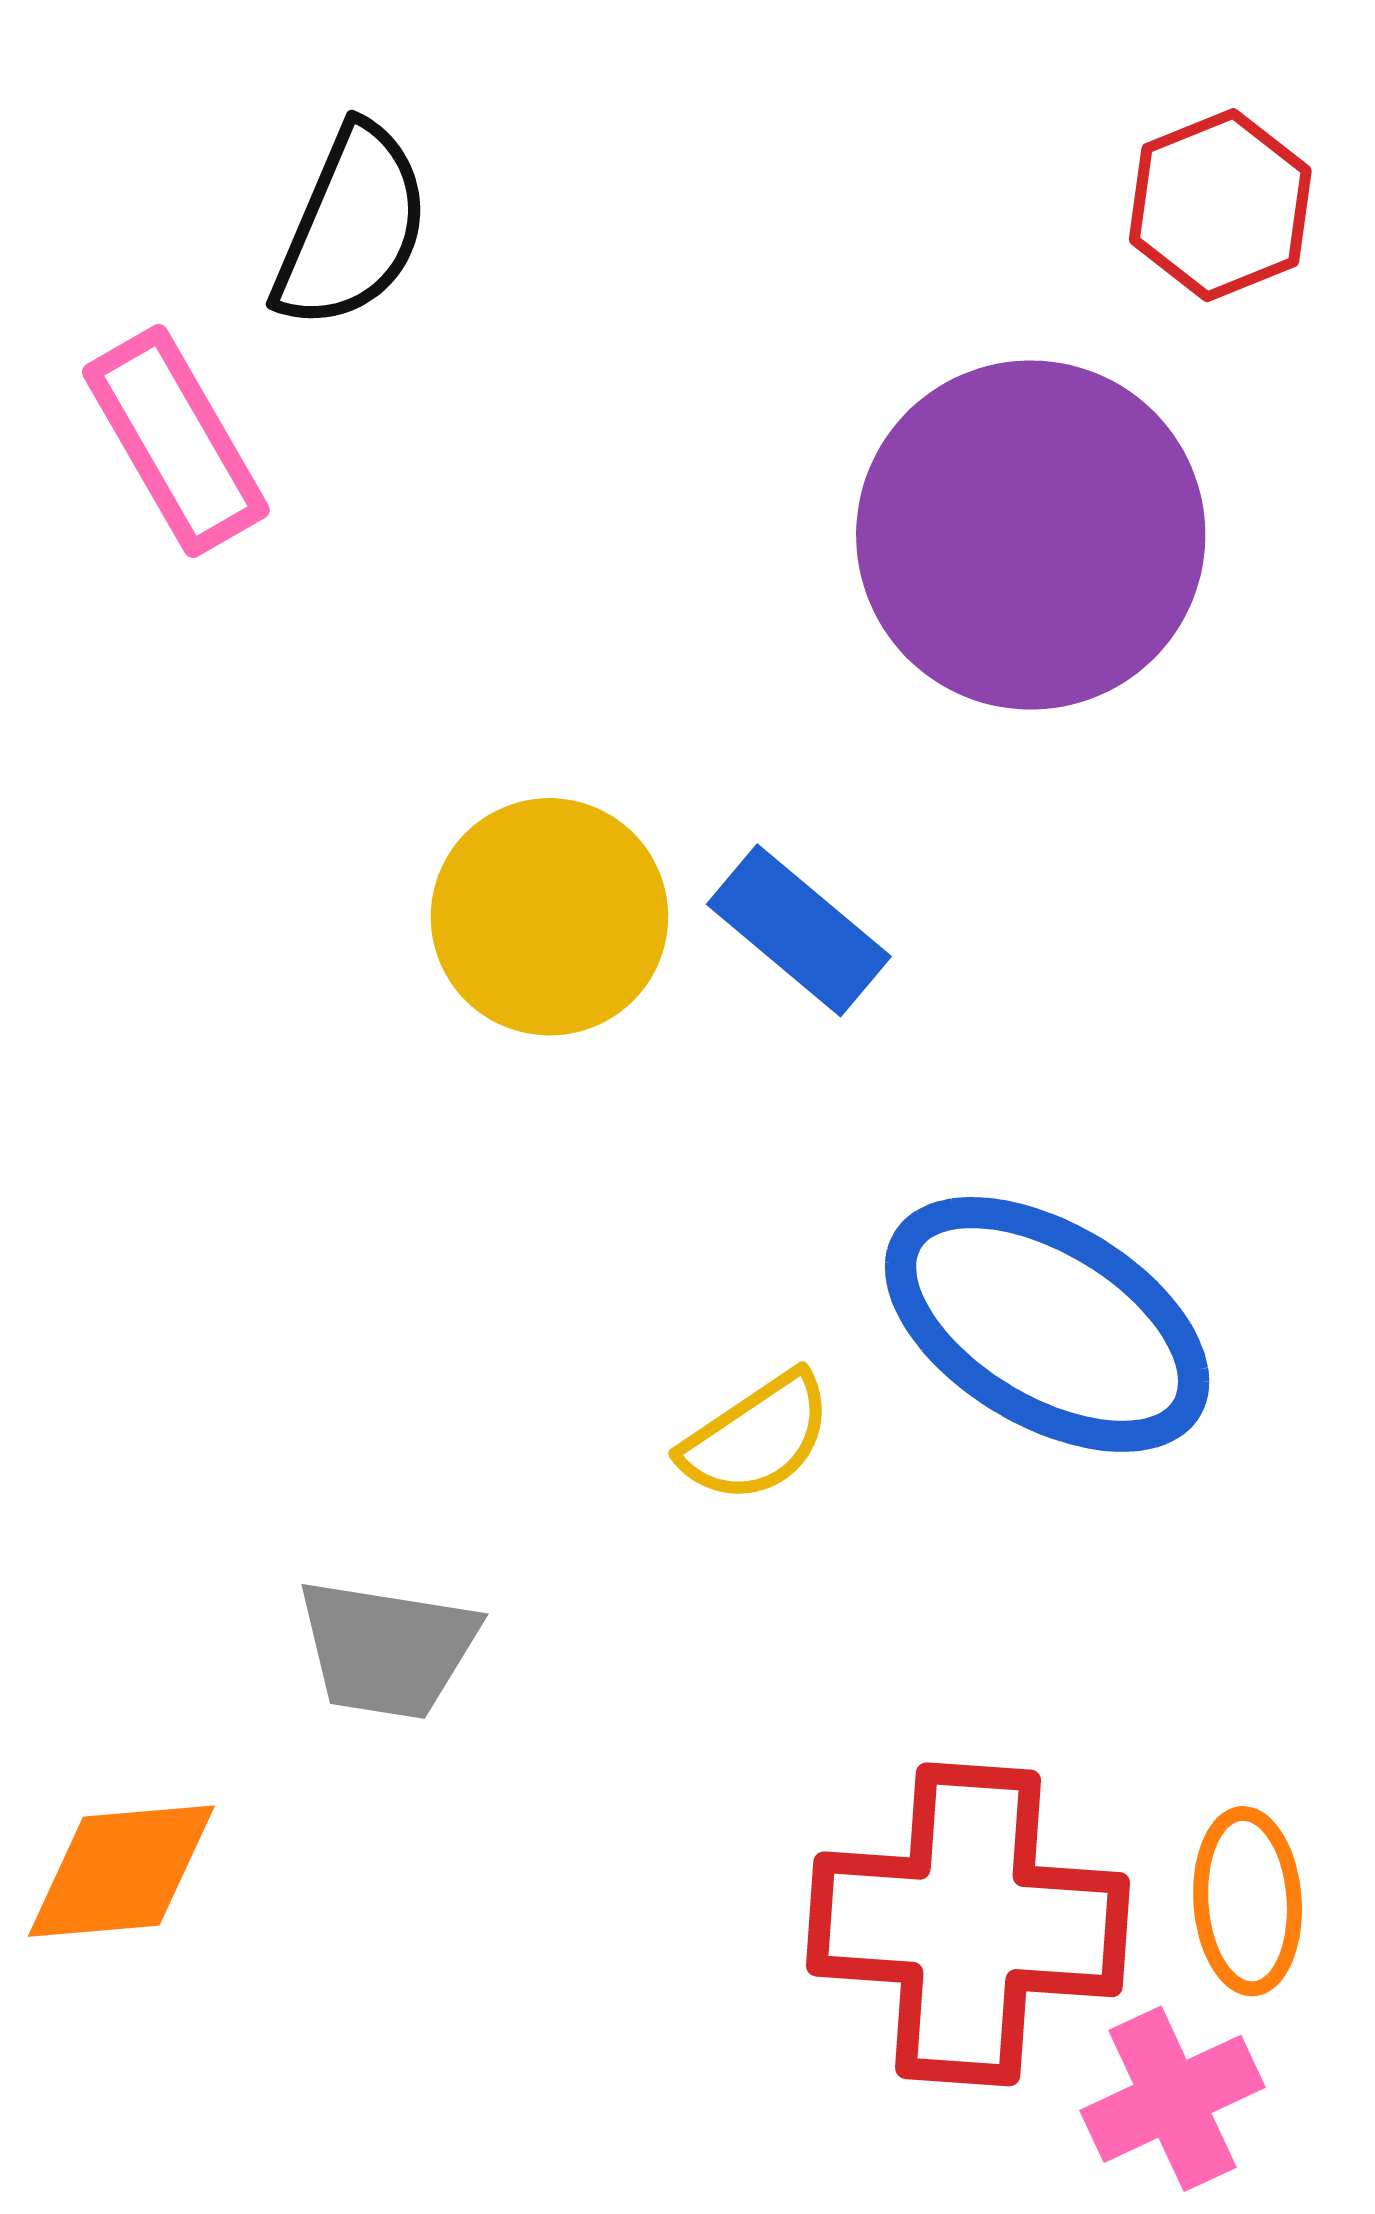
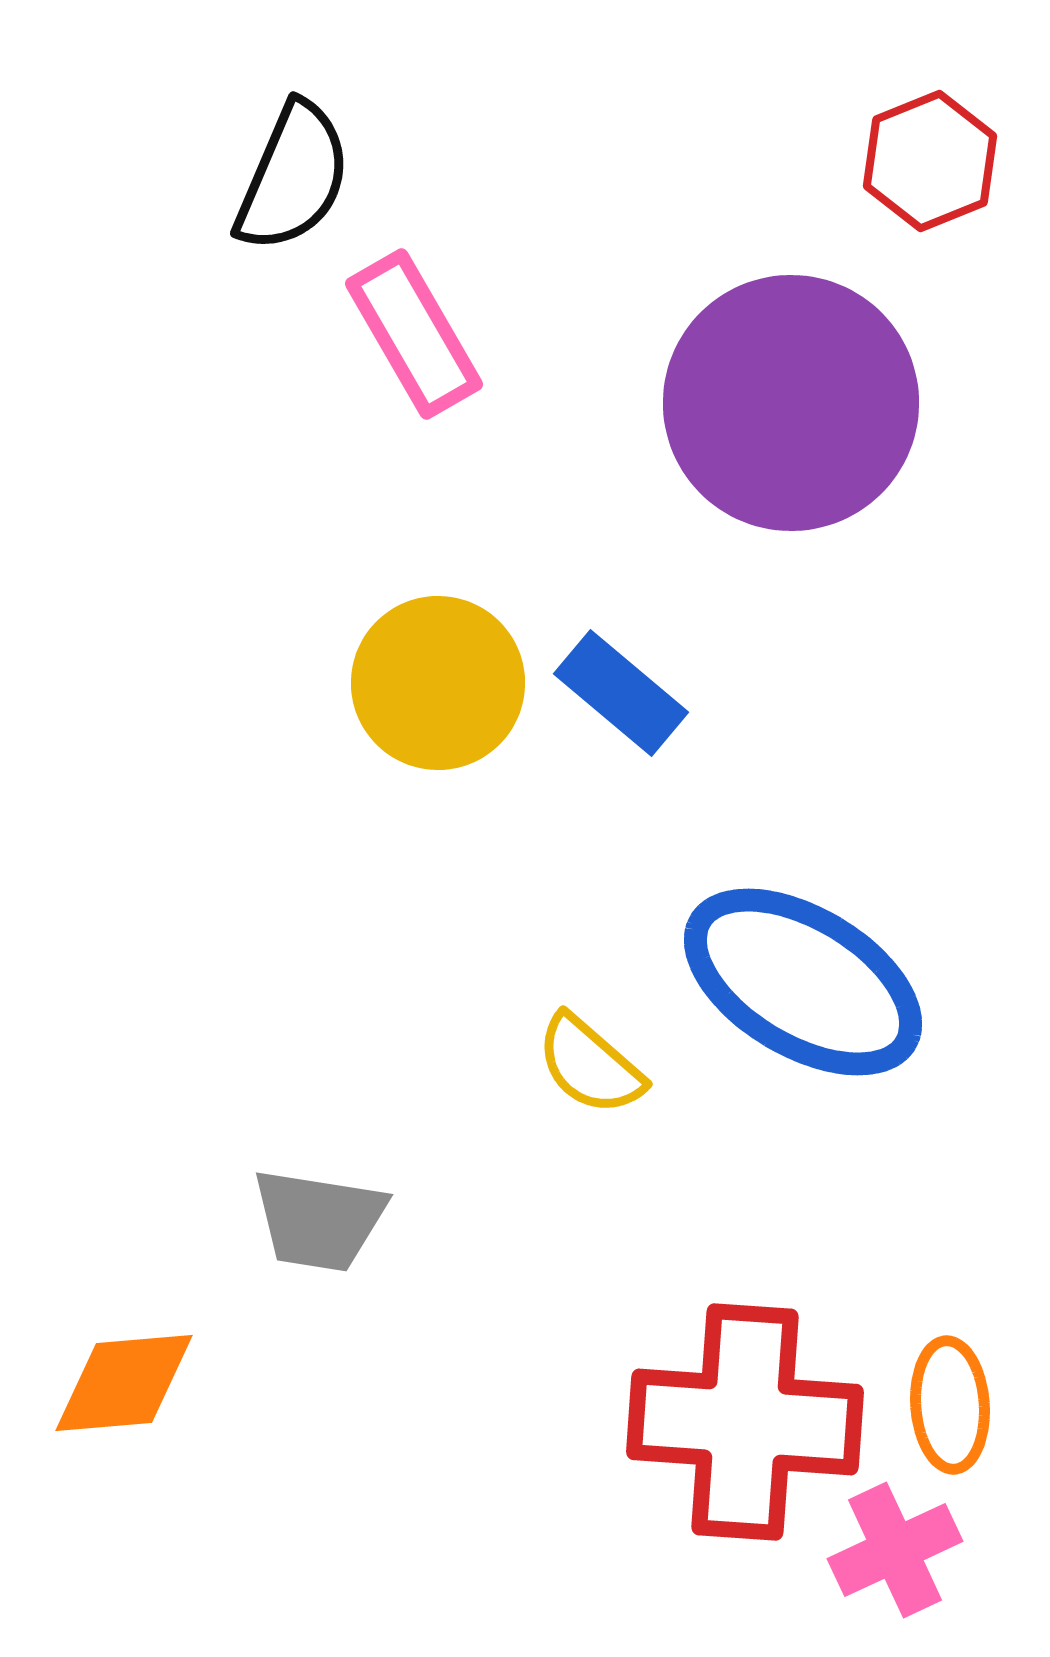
pink rectangle: (176, 441) -> (414, 334), moved
yellow semicircle: (757, 1438) -> (590, 1065), turned 75

